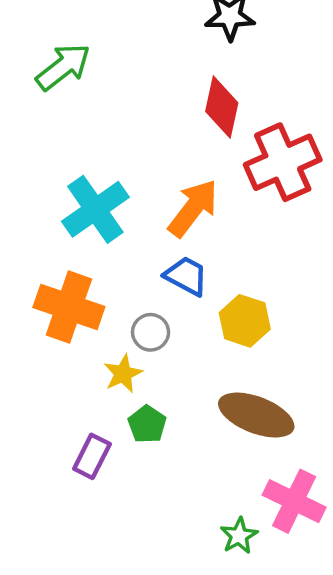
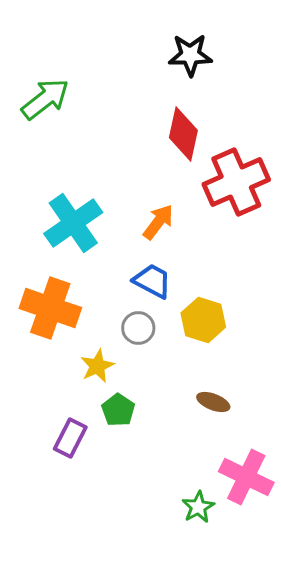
orange arrow: (193, 208) -> (158, 222), size x0.7
gray circle: (151, 332) -> (138, 328), moved
brown ellipse: (256, 415) -> (213, 402), size x0.5

